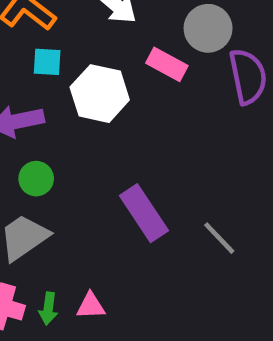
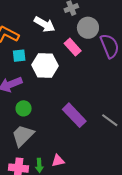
pink rectangle: (167, 64) -> (73, 47), turned 30

